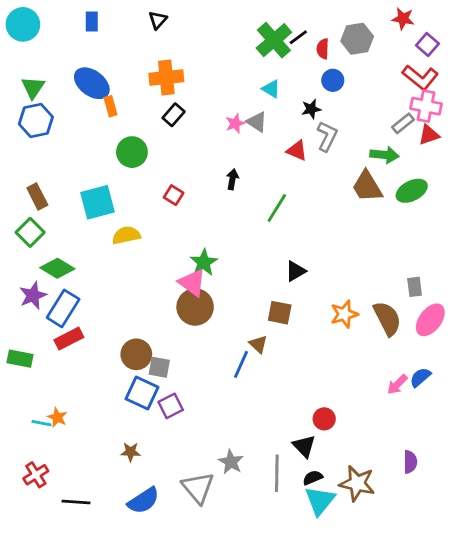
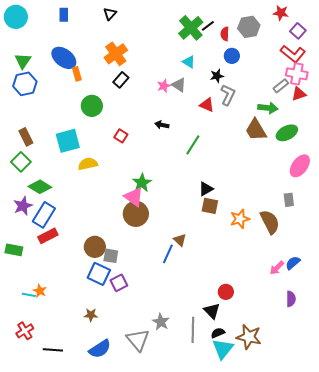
orange cross: (166, 77) -> (116, 54), turned -30
black arrow: (232, 179) -> (162, 125), turned -88
brown square: (280, 313) -> (210, 206), moved
pink ellipse: (430, 320) -> (300, 166), moved
purple semicircle: (410, 462) -> (291, 299), moved

